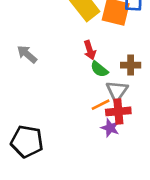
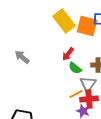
red arrow: (90, 50) -> (68, 54), turned 56

